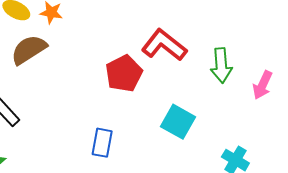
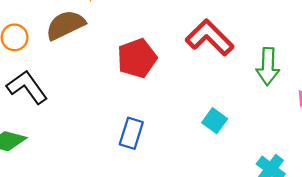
red pentagon: (124, 73) -> (137, 58), moved
cyan square: (178, 122) -> (215, 121), size x0.7

